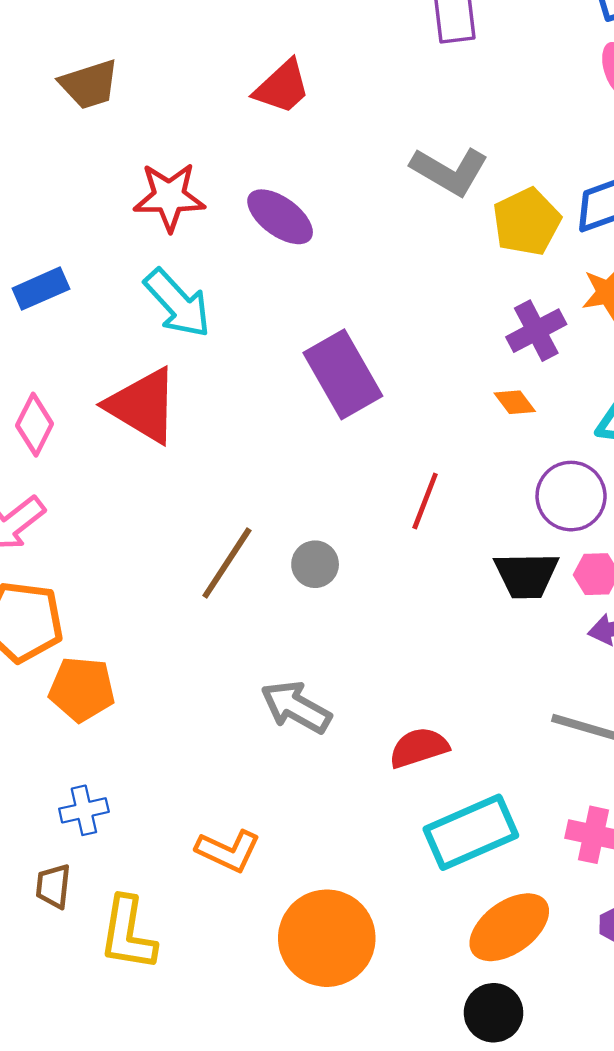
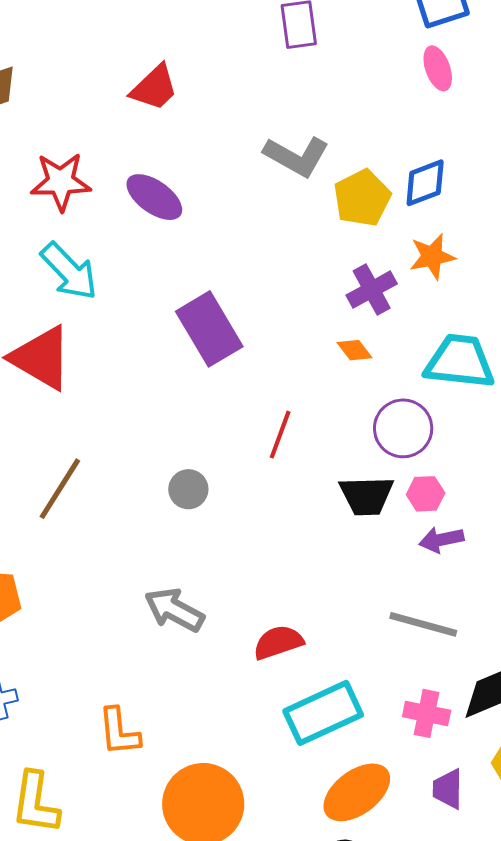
brown line: (227, 563) -> (60, 489), moved
orange L-shape: (228, 851) -> (119, 732), turned 60

